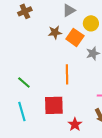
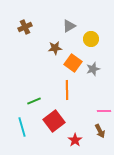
orange square: (75, 37) -> (73, 63), moved
green line: (24, 82) -> (34, 101), moved, turned -64
red square: (54, 105) -> (54, 121), turned -35

